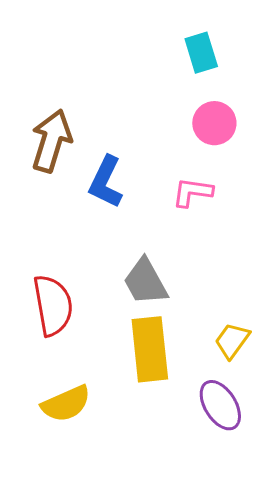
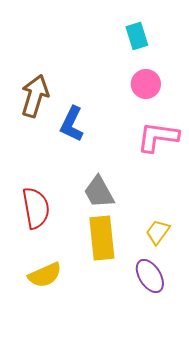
pink L-shape: (192, 192) -> (158, 137), moved, size x1.5

